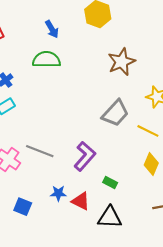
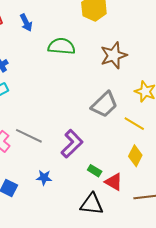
blue arrow: (52, 29) -> (26, 23), moved
green semicircle: (46, 60) -> (61, 46), moved
red triangle: (81, 201) -> (114, 182), moved

